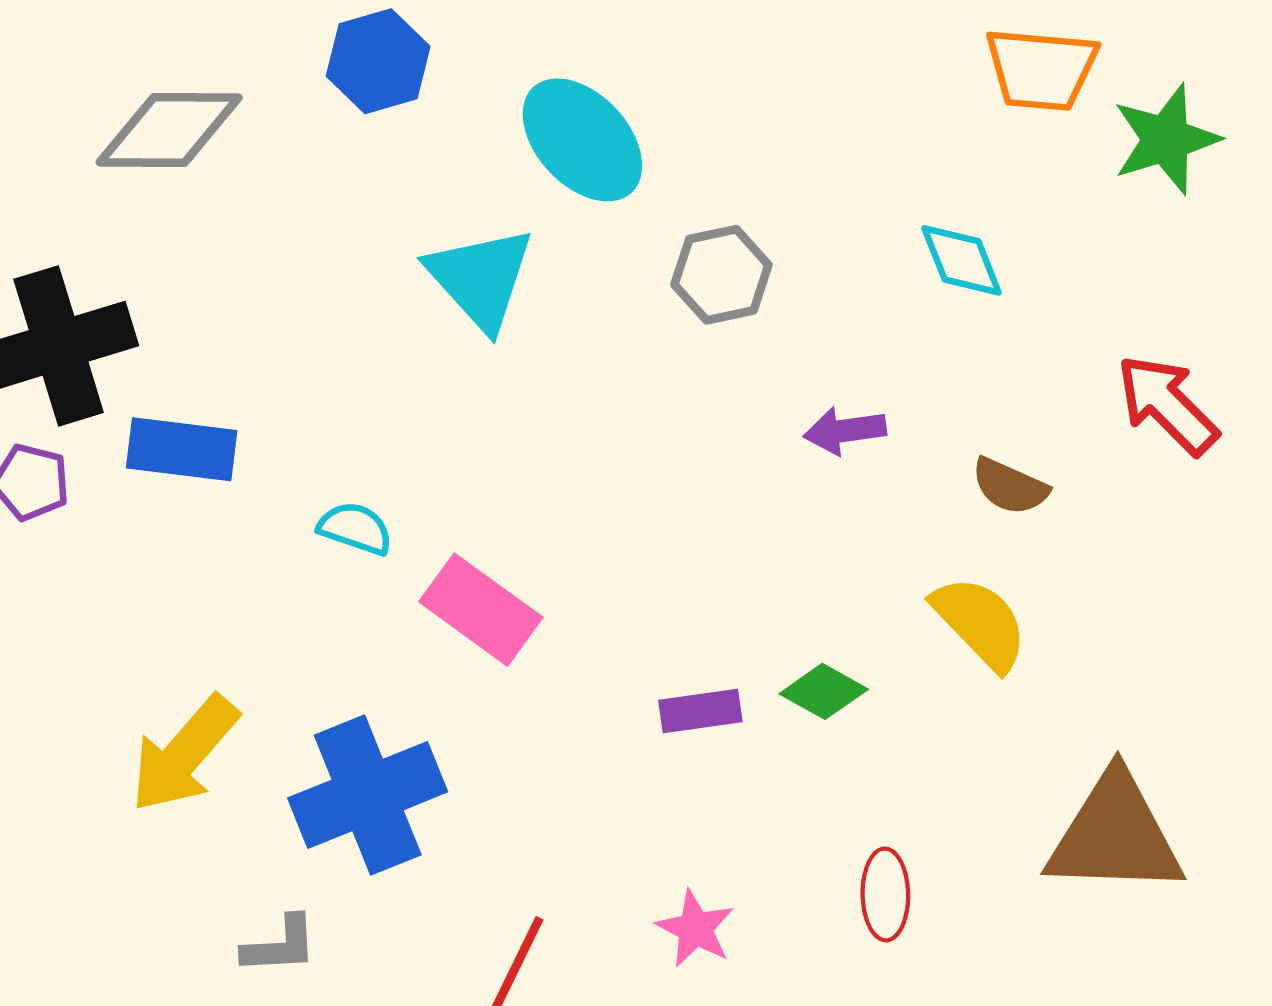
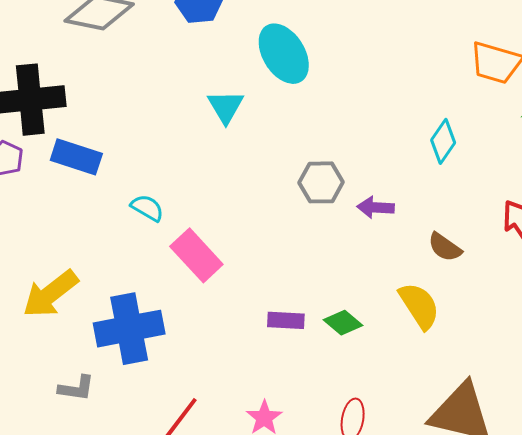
cyan diamond: (962, 260) -> (443, 141), turned 45
gray hexagon: (721, 275) -> (321, 182), moved
cyan triangle: (480, 278) -> (226, 107), size x0.7

